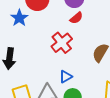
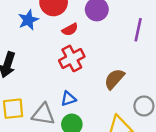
red semicircle: (76, 18) -> (70, 29), moved

